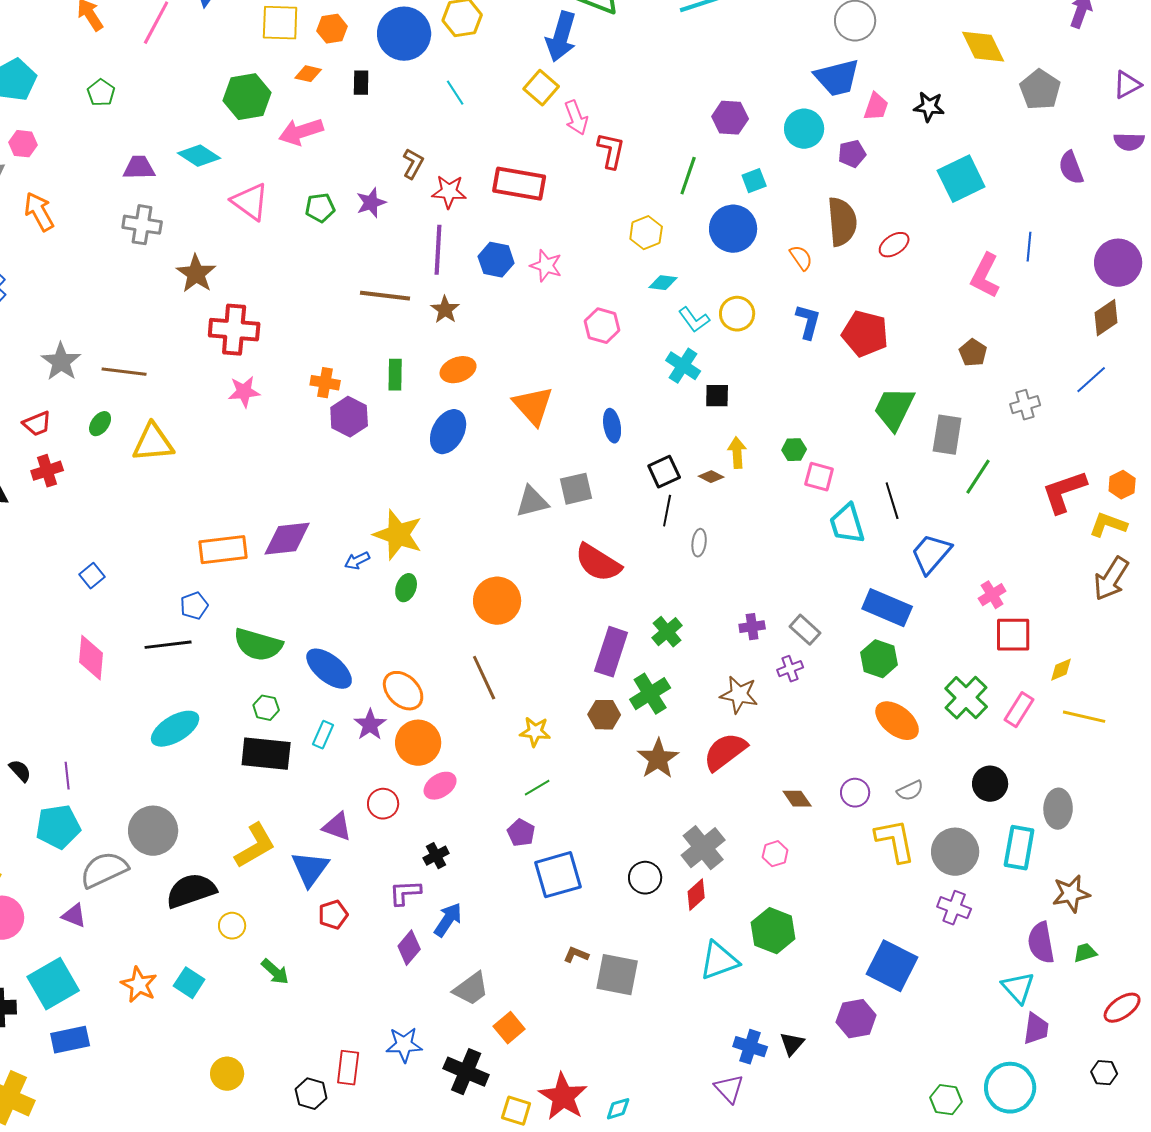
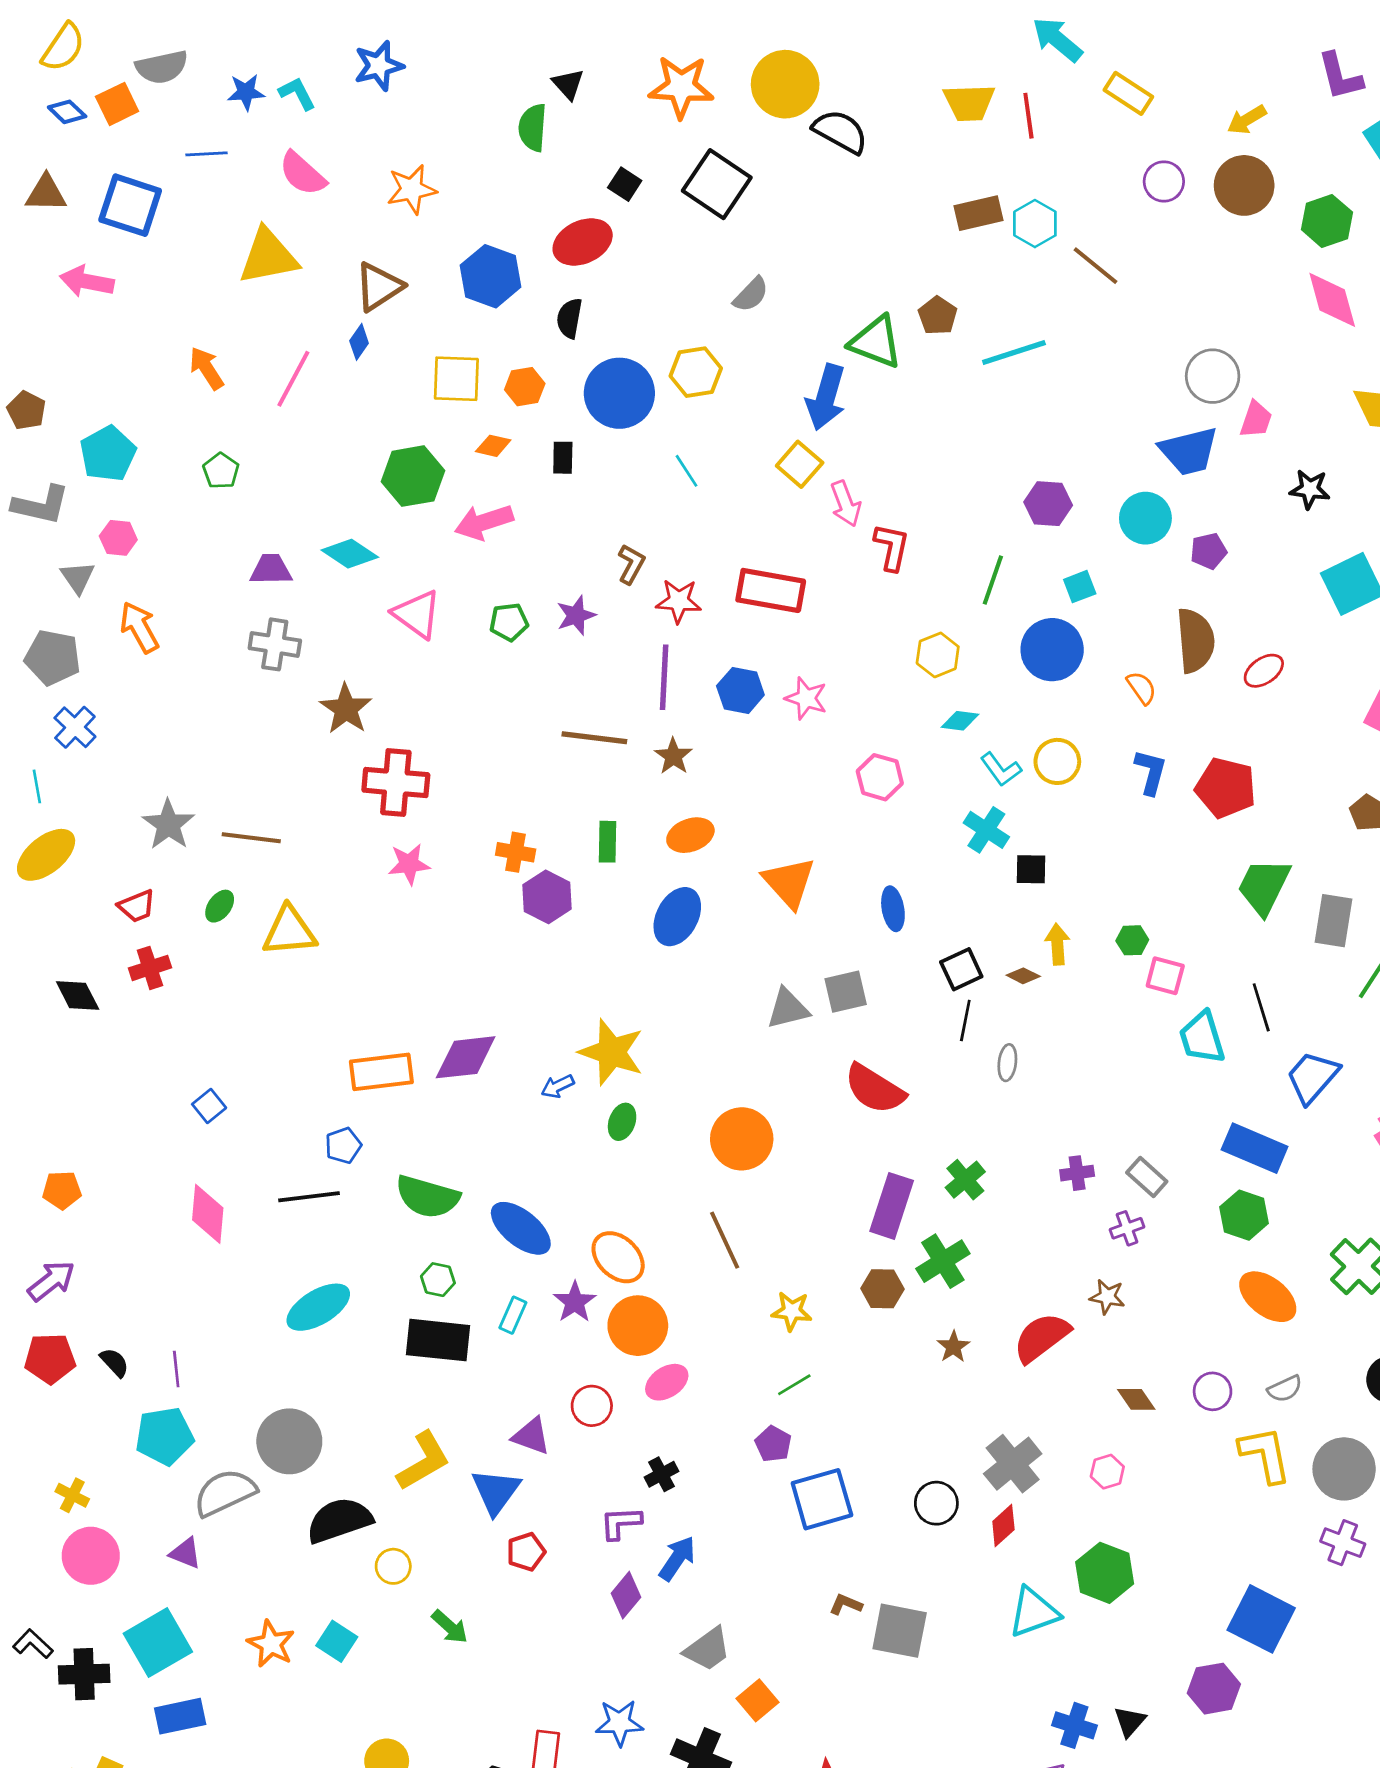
pink trapezoid: (876, 107) -> (1256, 420), moved
brown star: (739, 695) -> (1107, 1297), moved, size x0.7
brown star: (658, 759) -> (953, 1347), size x0.6

